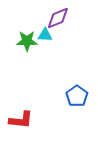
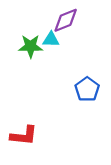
blue pentagon: (77, 96) -> (87, 89), moved

